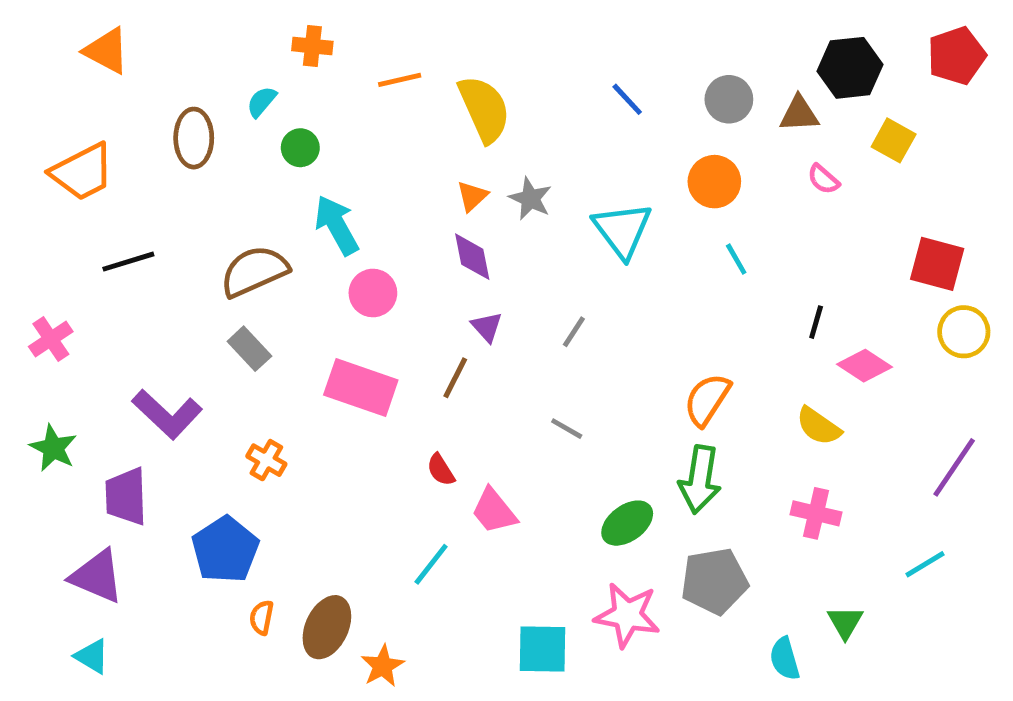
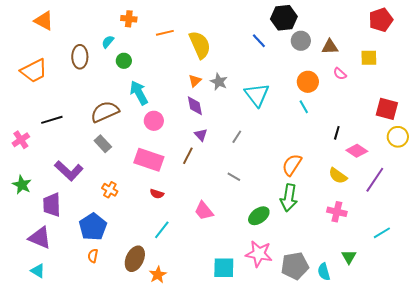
red pentagon: (957, 56) -> (381, 20), moved
black hexagon: (850, 68) -> (284, 18), moved
yellow square: (894, 140) -> (369, 58), turned -30
orange circle: (714, 182) -> (308, 82), moved
black line: (128, 262) -> (52, 120), moved
purple line: (954, 467) -> (375, 180), moved
red semicircle: (441, 470) -> (157, 194), moved, turned -40
cyan line: (431, 564) -> (162, 230), moved
gray pentagon: (714, 581) -> (295, 266), moved
orange semicircle: (262, 618) -> (93, 256), moved

